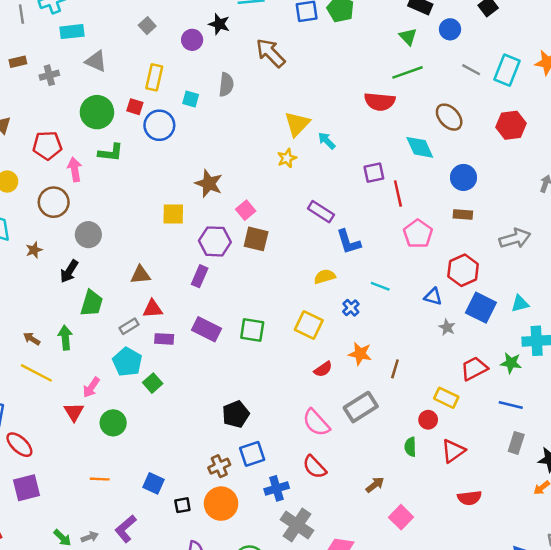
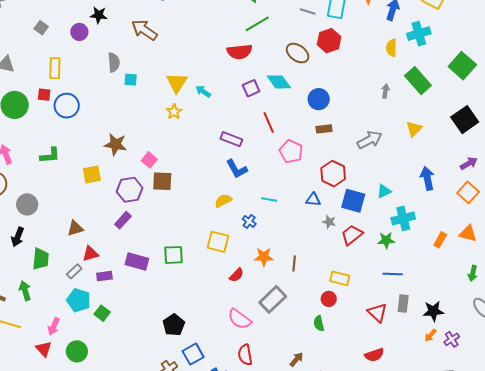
cyan square: (191, 99) -> (131, 80), moved
red hexagon: (511, 125) -> (329, 41), moved
green L-shape: (111, 153) -> (50, 155), moved
purple square: (374, 173) -> (251, 88), moved
purple rectangle: (321, 212) -> (231, 139), moved
purple rectangle: (200, 276) -> (123, 220), turned 30
red trapezoid: (474, 369) -> (352, 235), moved
red triangle: (453, 451) -> (377, 313), moved, turned -30
red semicircle: (314, 467) -> (245, 355), turned 45

